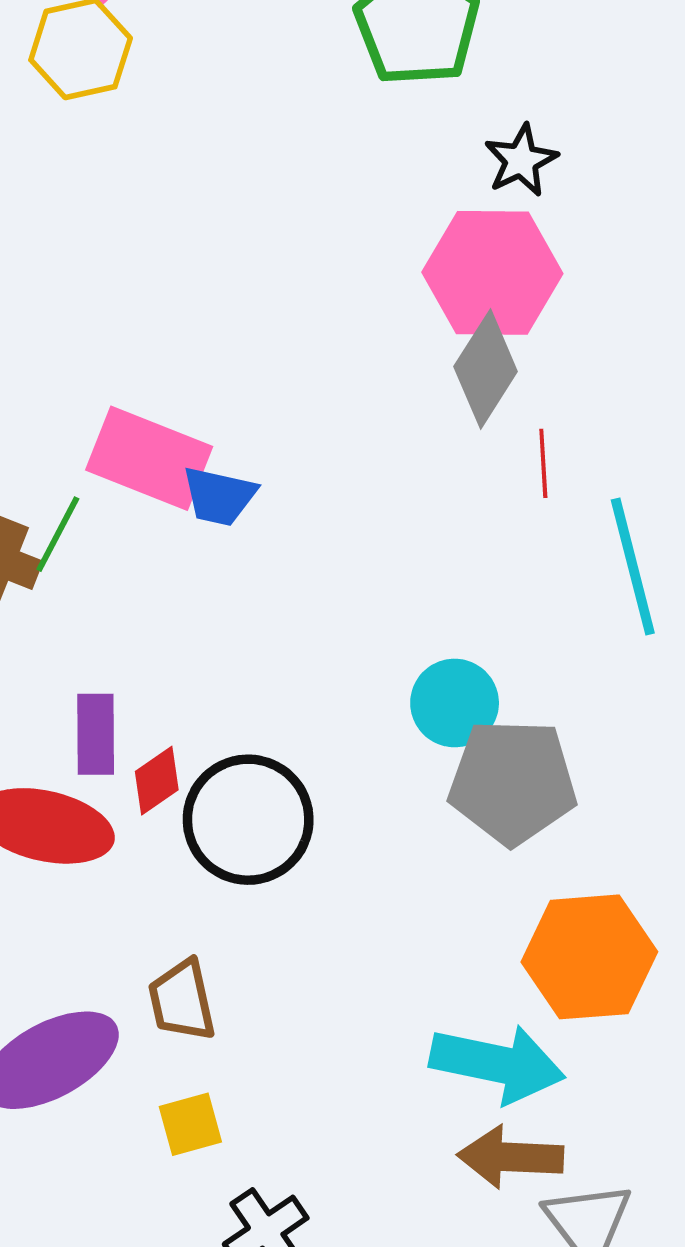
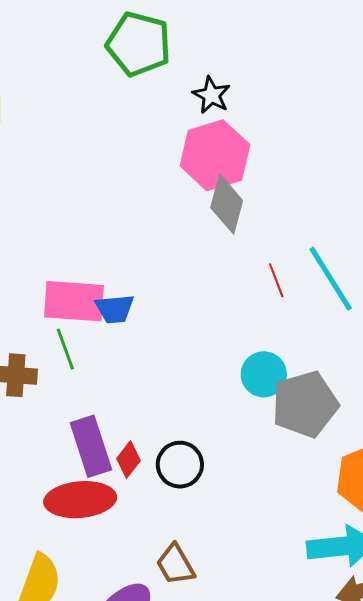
red line: (543, 463) -> (276, 280), moved
green line: (58, 534) -> (65, 349), moved, turned -30
purple rectangle: (96, 734) -> (91, 446), size x1.4
black circle: (248, 820) -> (180, 465), size x0.7

